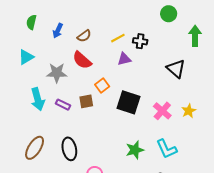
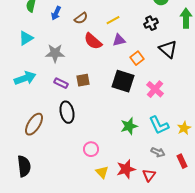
black cross: (140, 41) -> (151, 23), moved, turned -32
red semicircle: (82, 60) -> (93, 41), moved
orange square: (102, 86) -> (137, 58), moved
cyan arrow: (38, 99) -> (25, 78), moved, turned -95
yellow star: (189, 111) -> (184, 128), moved
black ellipse: (69, 149) -> (67, 112), moved

